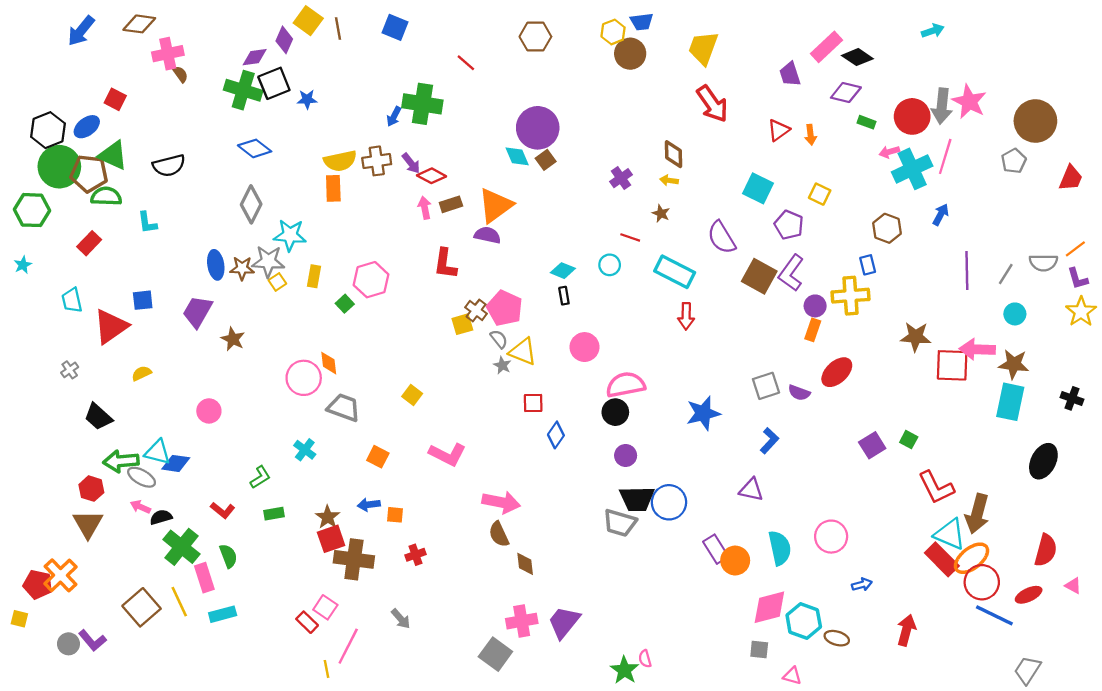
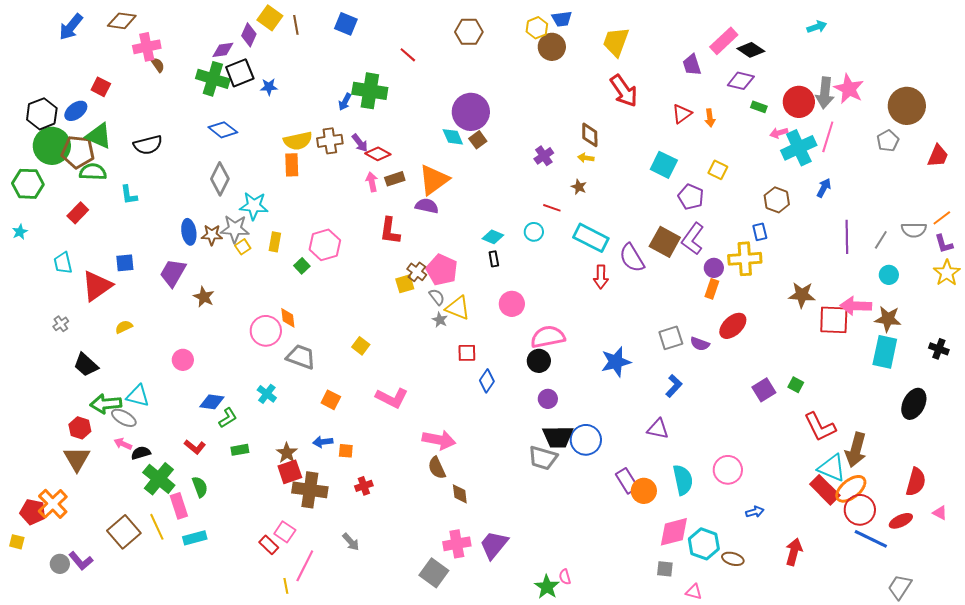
purple semicircle: (721, 237) -> (632, 258), moved
blue diamond: (176, 463) -> (212, 402), moved

